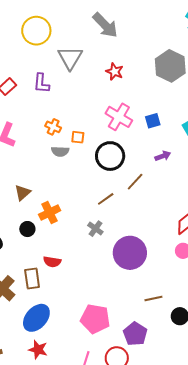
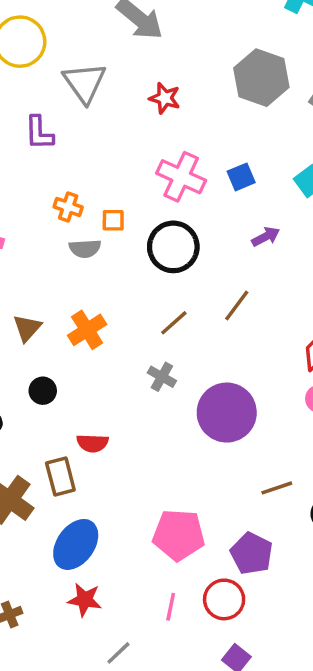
brown line: (135, 182) -> (237, 305), moved
orange cross: (50, 213) -> (87, 330), moved

